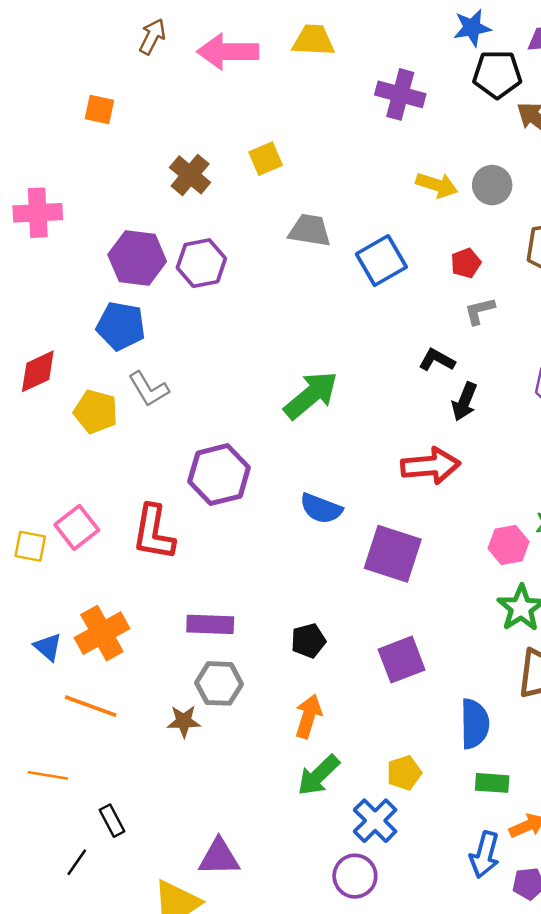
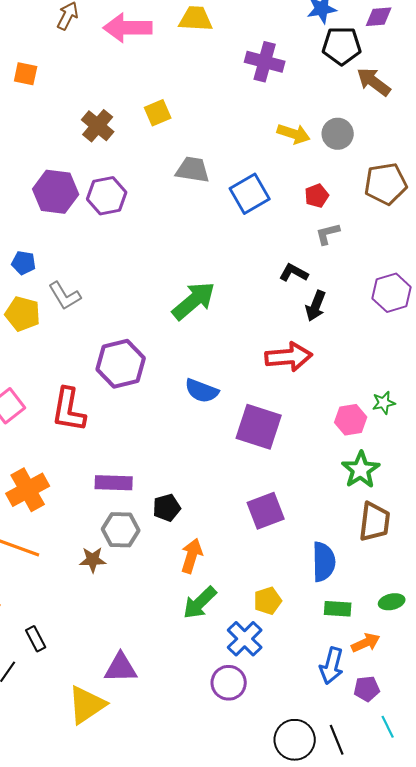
blue pentagon: (121, 326) -> (24, 263), moved, size x0.6
black pentagon: (308, 641) -> (167, 508), moved

